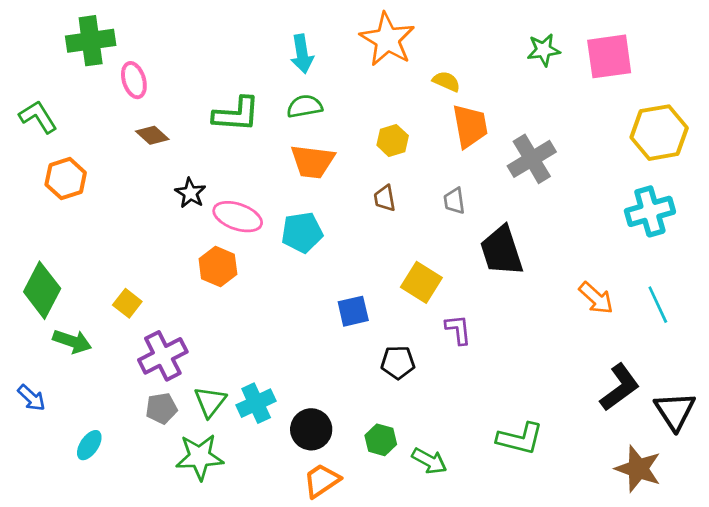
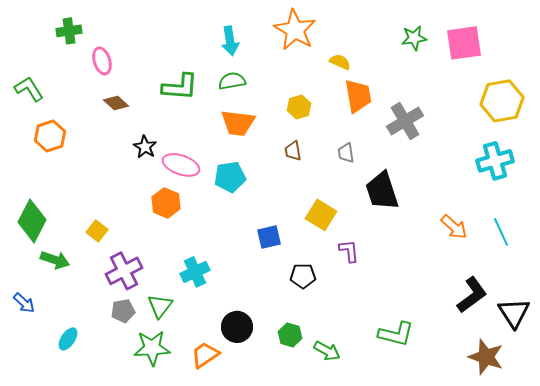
green cross: (91, 41) -> (69, 31), size x0.7
cyan cross: (256, 403) -> (195, 272), moved
orange trapezoid: (322, 481) -> (205, 355), moved

